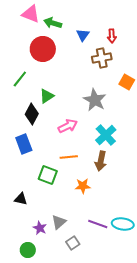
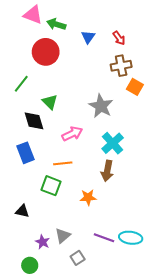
red arrow: (112, 36) -> (119, 38), turned -32
brown cross: (102, 58) -> (121, 66), moved
green triangle: (47, 96) -> (50, 102), turned -42
black diamond: (32, 114) -> (34, 121), turned -45
orange line: (69, 157) -> (63, 163), moved

